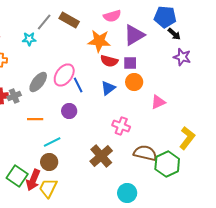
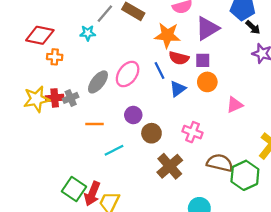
blue line: (78, 85) -> (159, 71), moved
brown circle: (49, 162) -> (151, 133), moved

